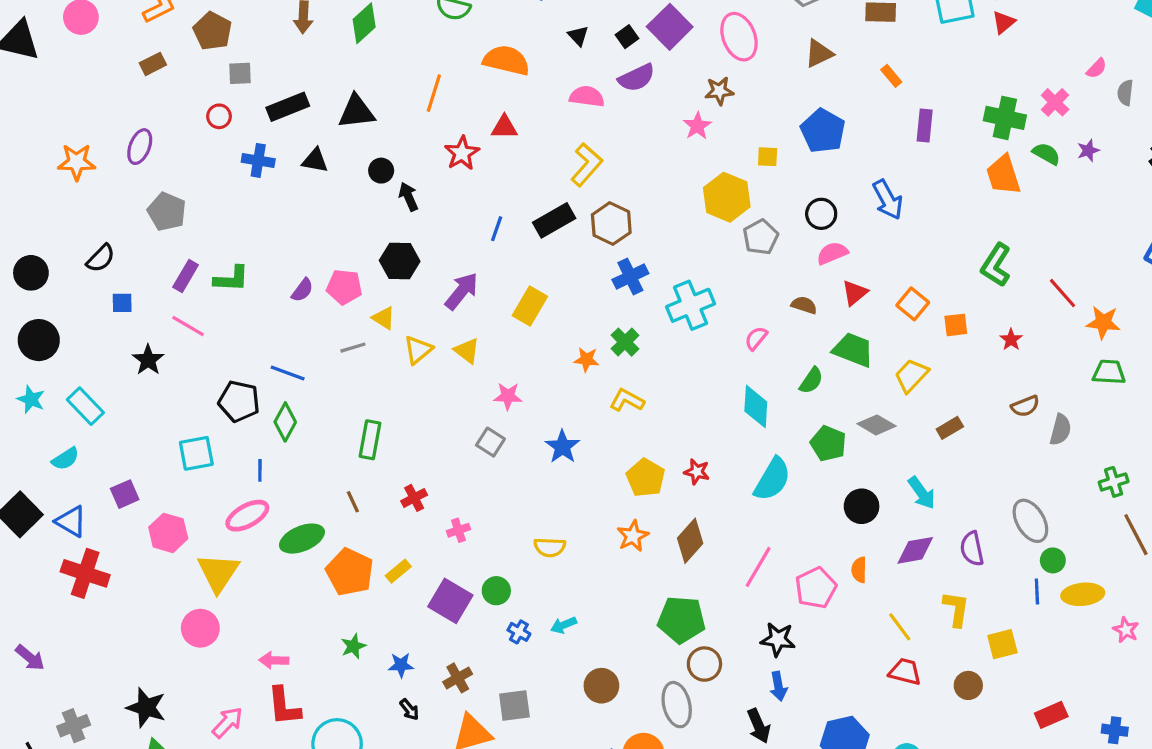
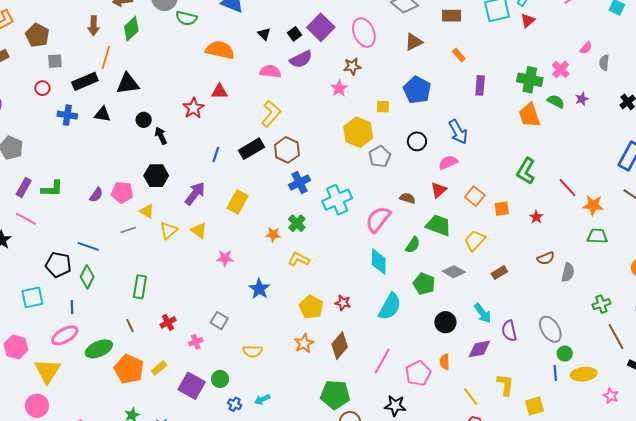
orange line: (434, 93) -> (106, 57), moved
pink semicircle: (832, 253) -> (448, 162), moved
pink semicircle: (756, 338) -> (378, 219), size x1.8
gray square: (490, 442) -> (219, 321), moved
purple semicircle: (972, 549) -> (509, 331), moved

